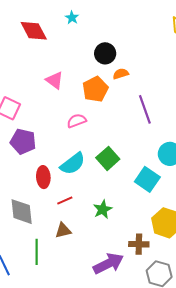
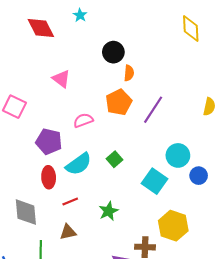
orange semicircle: (121, 74) -> (129, 73), turned 112
orange pentagon: (95, 89) -> (119, 102), moved
purple line: (145, 109) -> (153, 110), turned 52
purple pentagon: (23, 142) -> (49, 142), moved
green square: (108, 158) -> (115, 159), size x0.7

